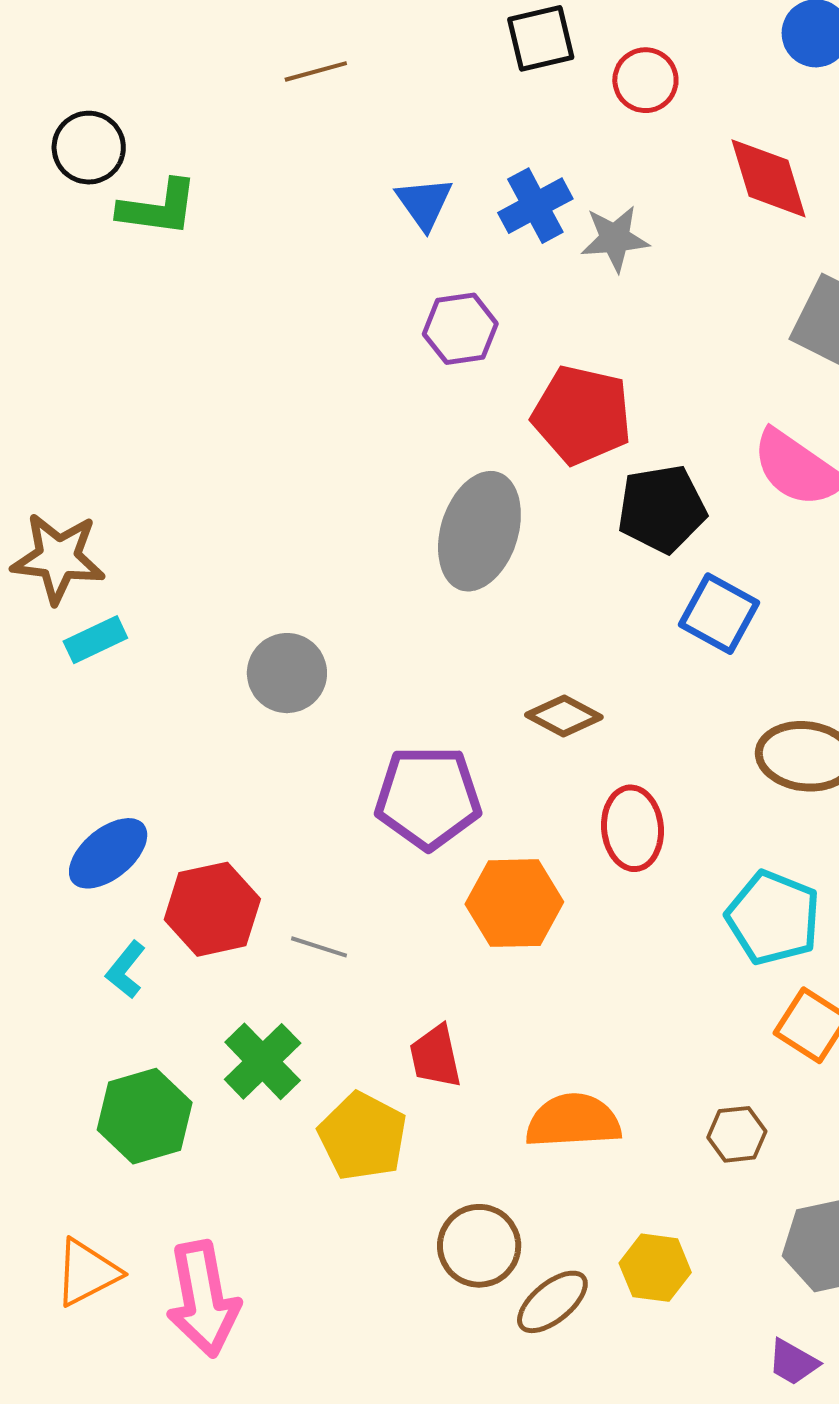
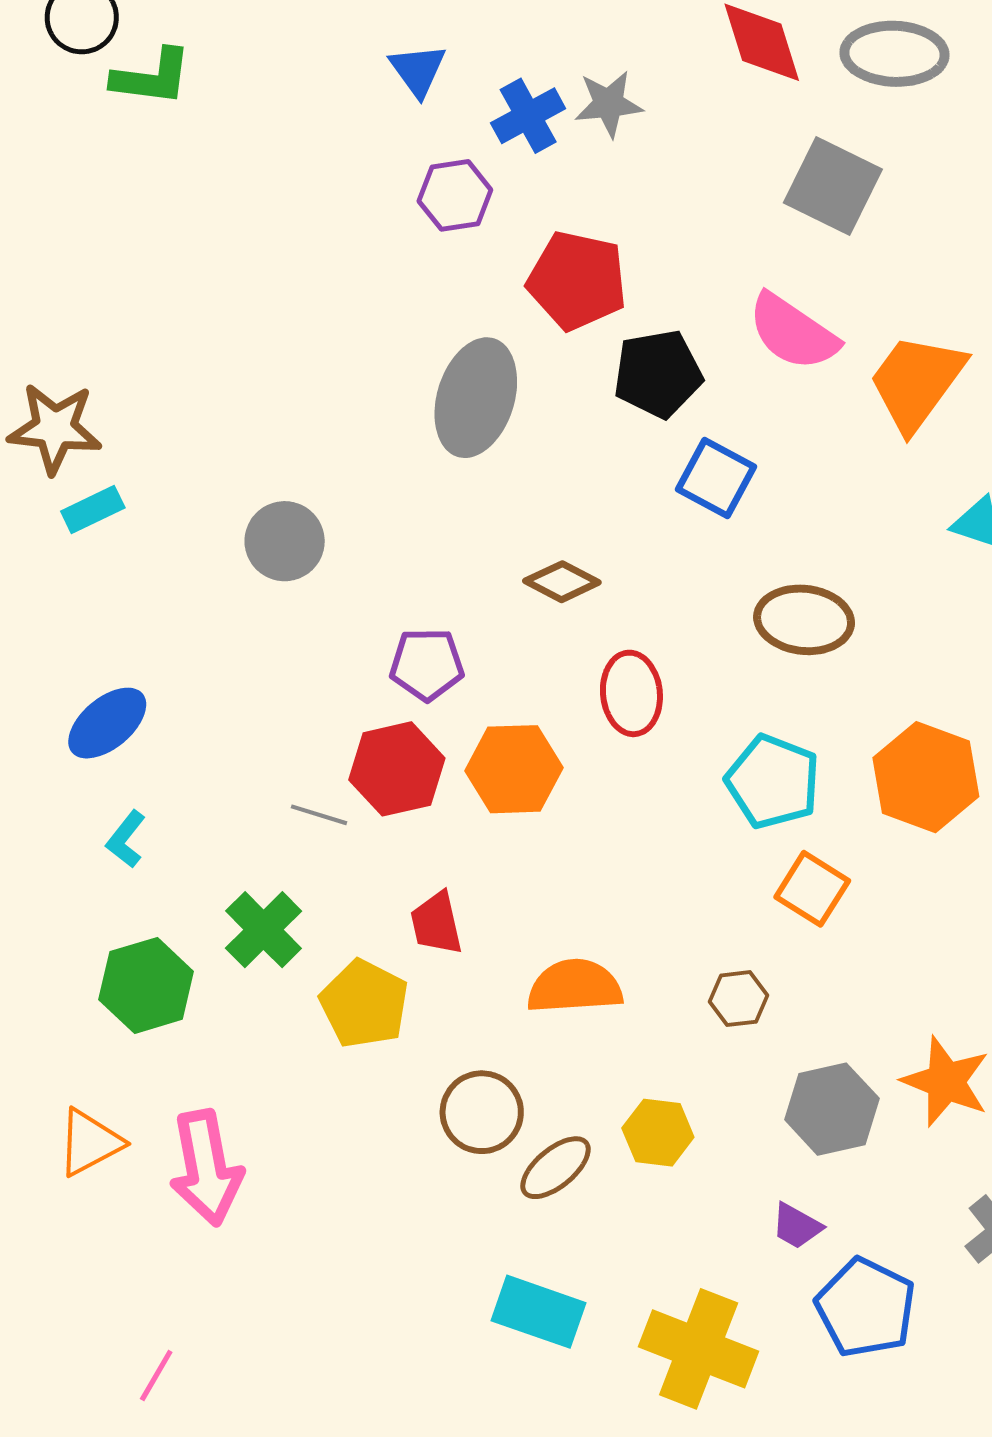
blue cross: (535, 206) -> (528, 116), moved
purple pentagon: (428, 797) -> (427, 664), size x0.7
red hexagon: (212, 909) -> (397, 769), moved

